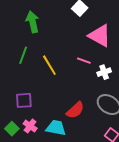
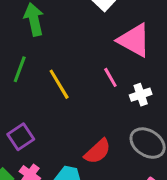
pink line: (84, 61) -> (110, 77), turned 40
purple square: (24, 100) -> (21, 137), turned -30

